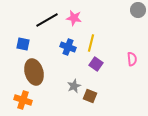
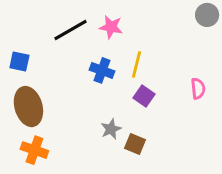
blue square: (23, 44) -> (19, 61), moved
brown ellipse: (34, 72) -> (28, 107), moved

